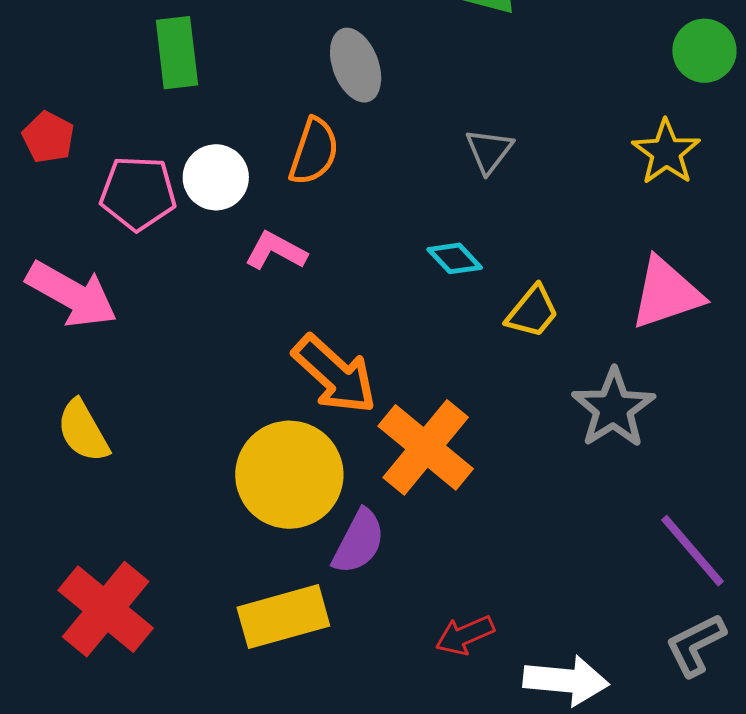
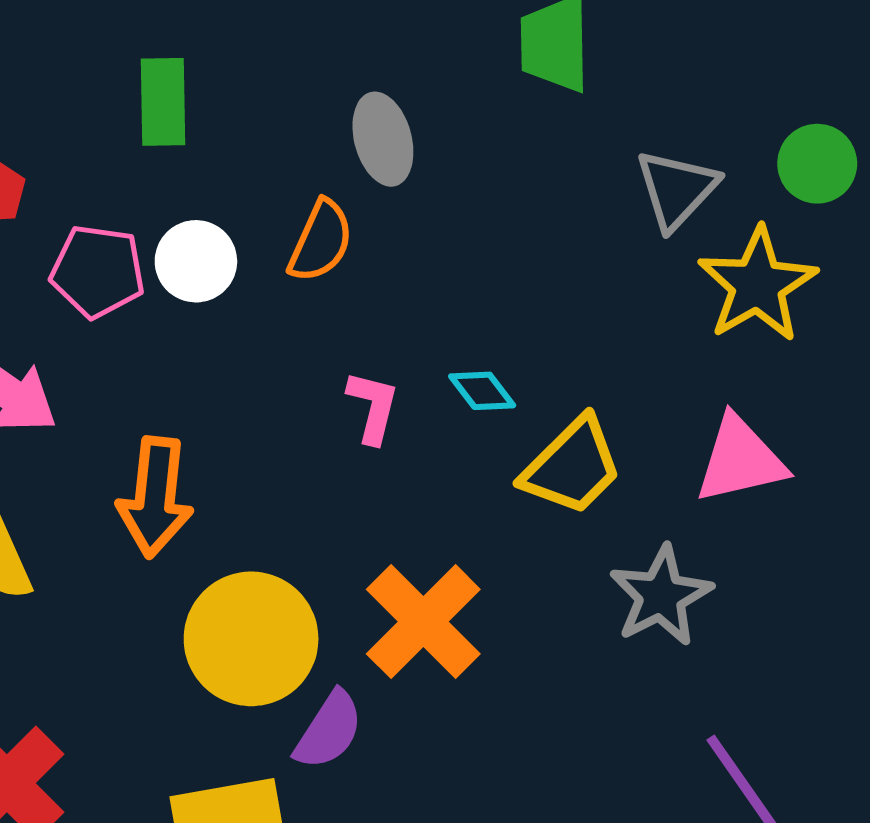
gray triangle: (489, 151) -> (677, 189), moved, size x1.4
yellow star: (666, 152) -> (757, 285), size x1.4
pink L-shape: (276, 251) -> (373, 407), moved, turned 70
yellow trapezoid: (532, 312) -> (572, 466), size x1.5
orange arrow: (335, 374) -> (155, 497), moved, turned 48

